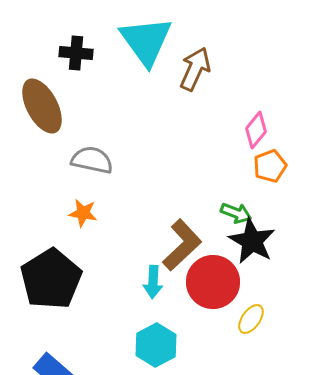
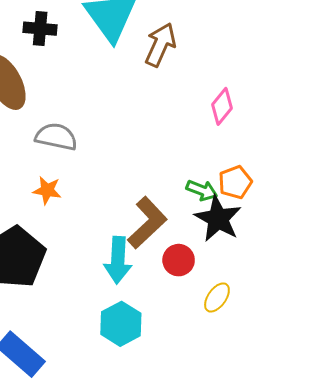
orange pentagon: (270, 166) -> (235, 182), moved
cyan arrow: (153, 282) -> (118, 260), size x1.4
red circle: (213, 282) -> (179, 260), size x0.6

